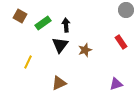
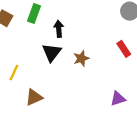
green rectangle: (43, 23) -> (34, 13), moved, turned -35
brown triangle: (59, 83) -> (34, 97), moved

